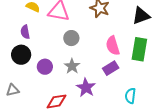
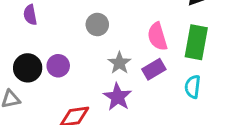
black circle: (21, 55) -> (28, 68), moved
gray star: (72, 66) -> (119, 63), moved
cyan semicircle: (130, 96) -> (193, 87), moved

